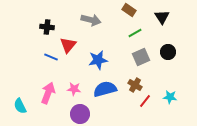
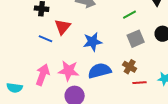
pink star: (74, 89) -> (69, 71), size x1.5
red line: (145, 101) -> (140, 83), turned 48
cyan semicircle: (20, 106) -> (15, 88), turned -56

